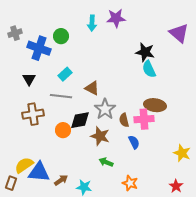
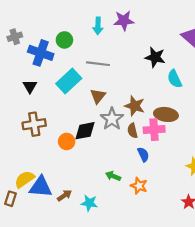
cyan semicircle: (149, 69) -> (175, 79), moved
cyan rectangle: (65, 74) -> (69, 81), size x1.6
brown triangle: (92, 88) -> (98, 96), turned 42
gray line: (61, 96) -> (98, 64), moved
brown star: (100, 136) -> (135, 106), moved
orange star: (130, 183) -> (139, 186), moved

